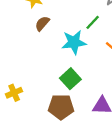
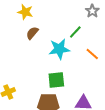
green square: (70, 79) -> (56, 80), turned 36

